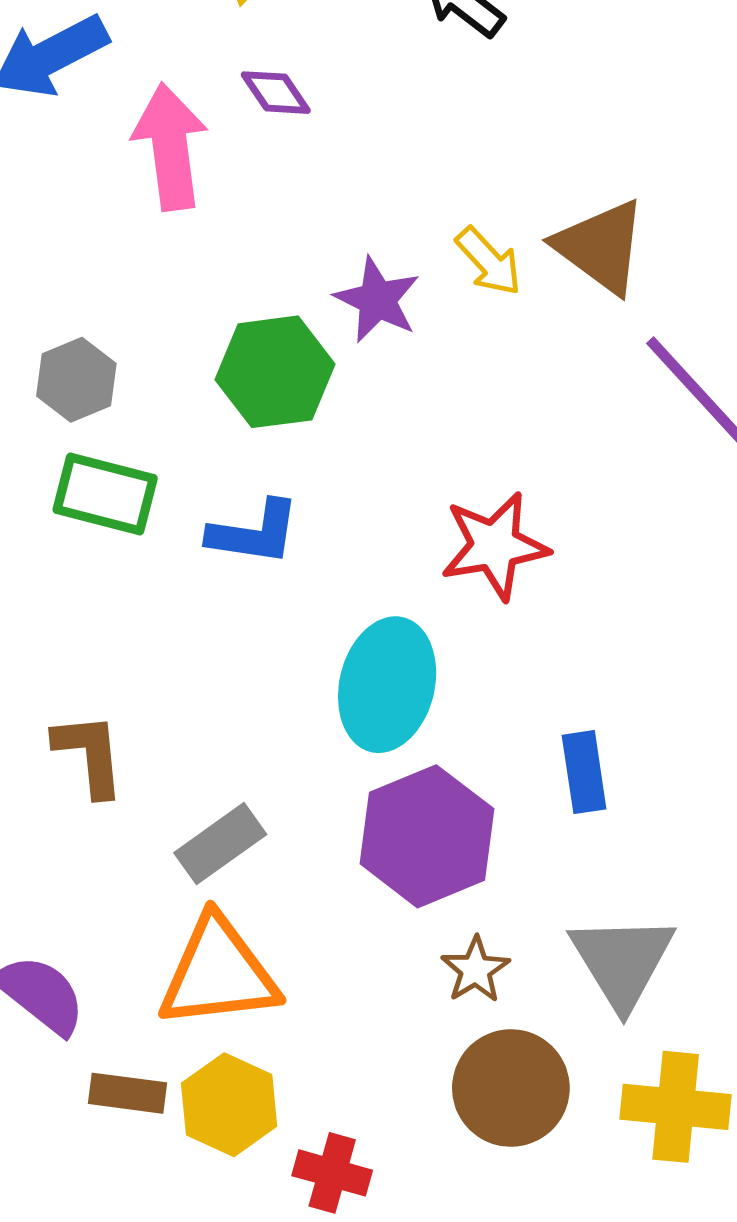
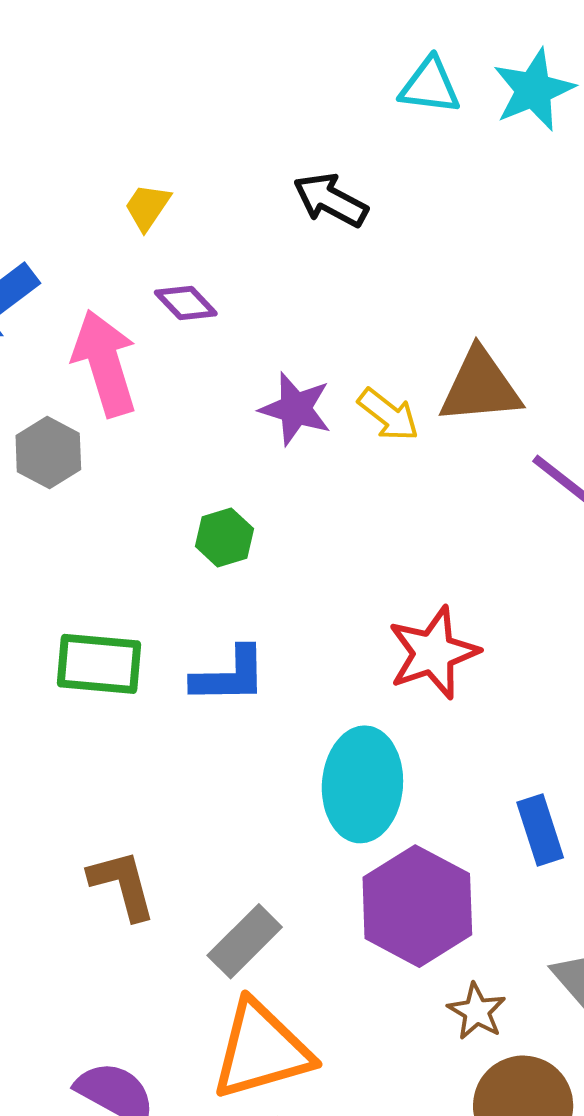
brown triangle: (601, 247) -> (480, 387), turned -32
purple star: (377, 300) -> (295, 409), moved
green hexagon: (275, 372) -> (224, 537), size x0.6
gray hexagon: (76, 380) -> (48, 453), moved

